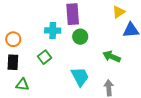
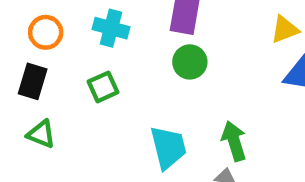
cyan cross: (53, 30) -> (111, 28), moved
green arrow: (112, 57) -> (234, 141), moved, turned 36

